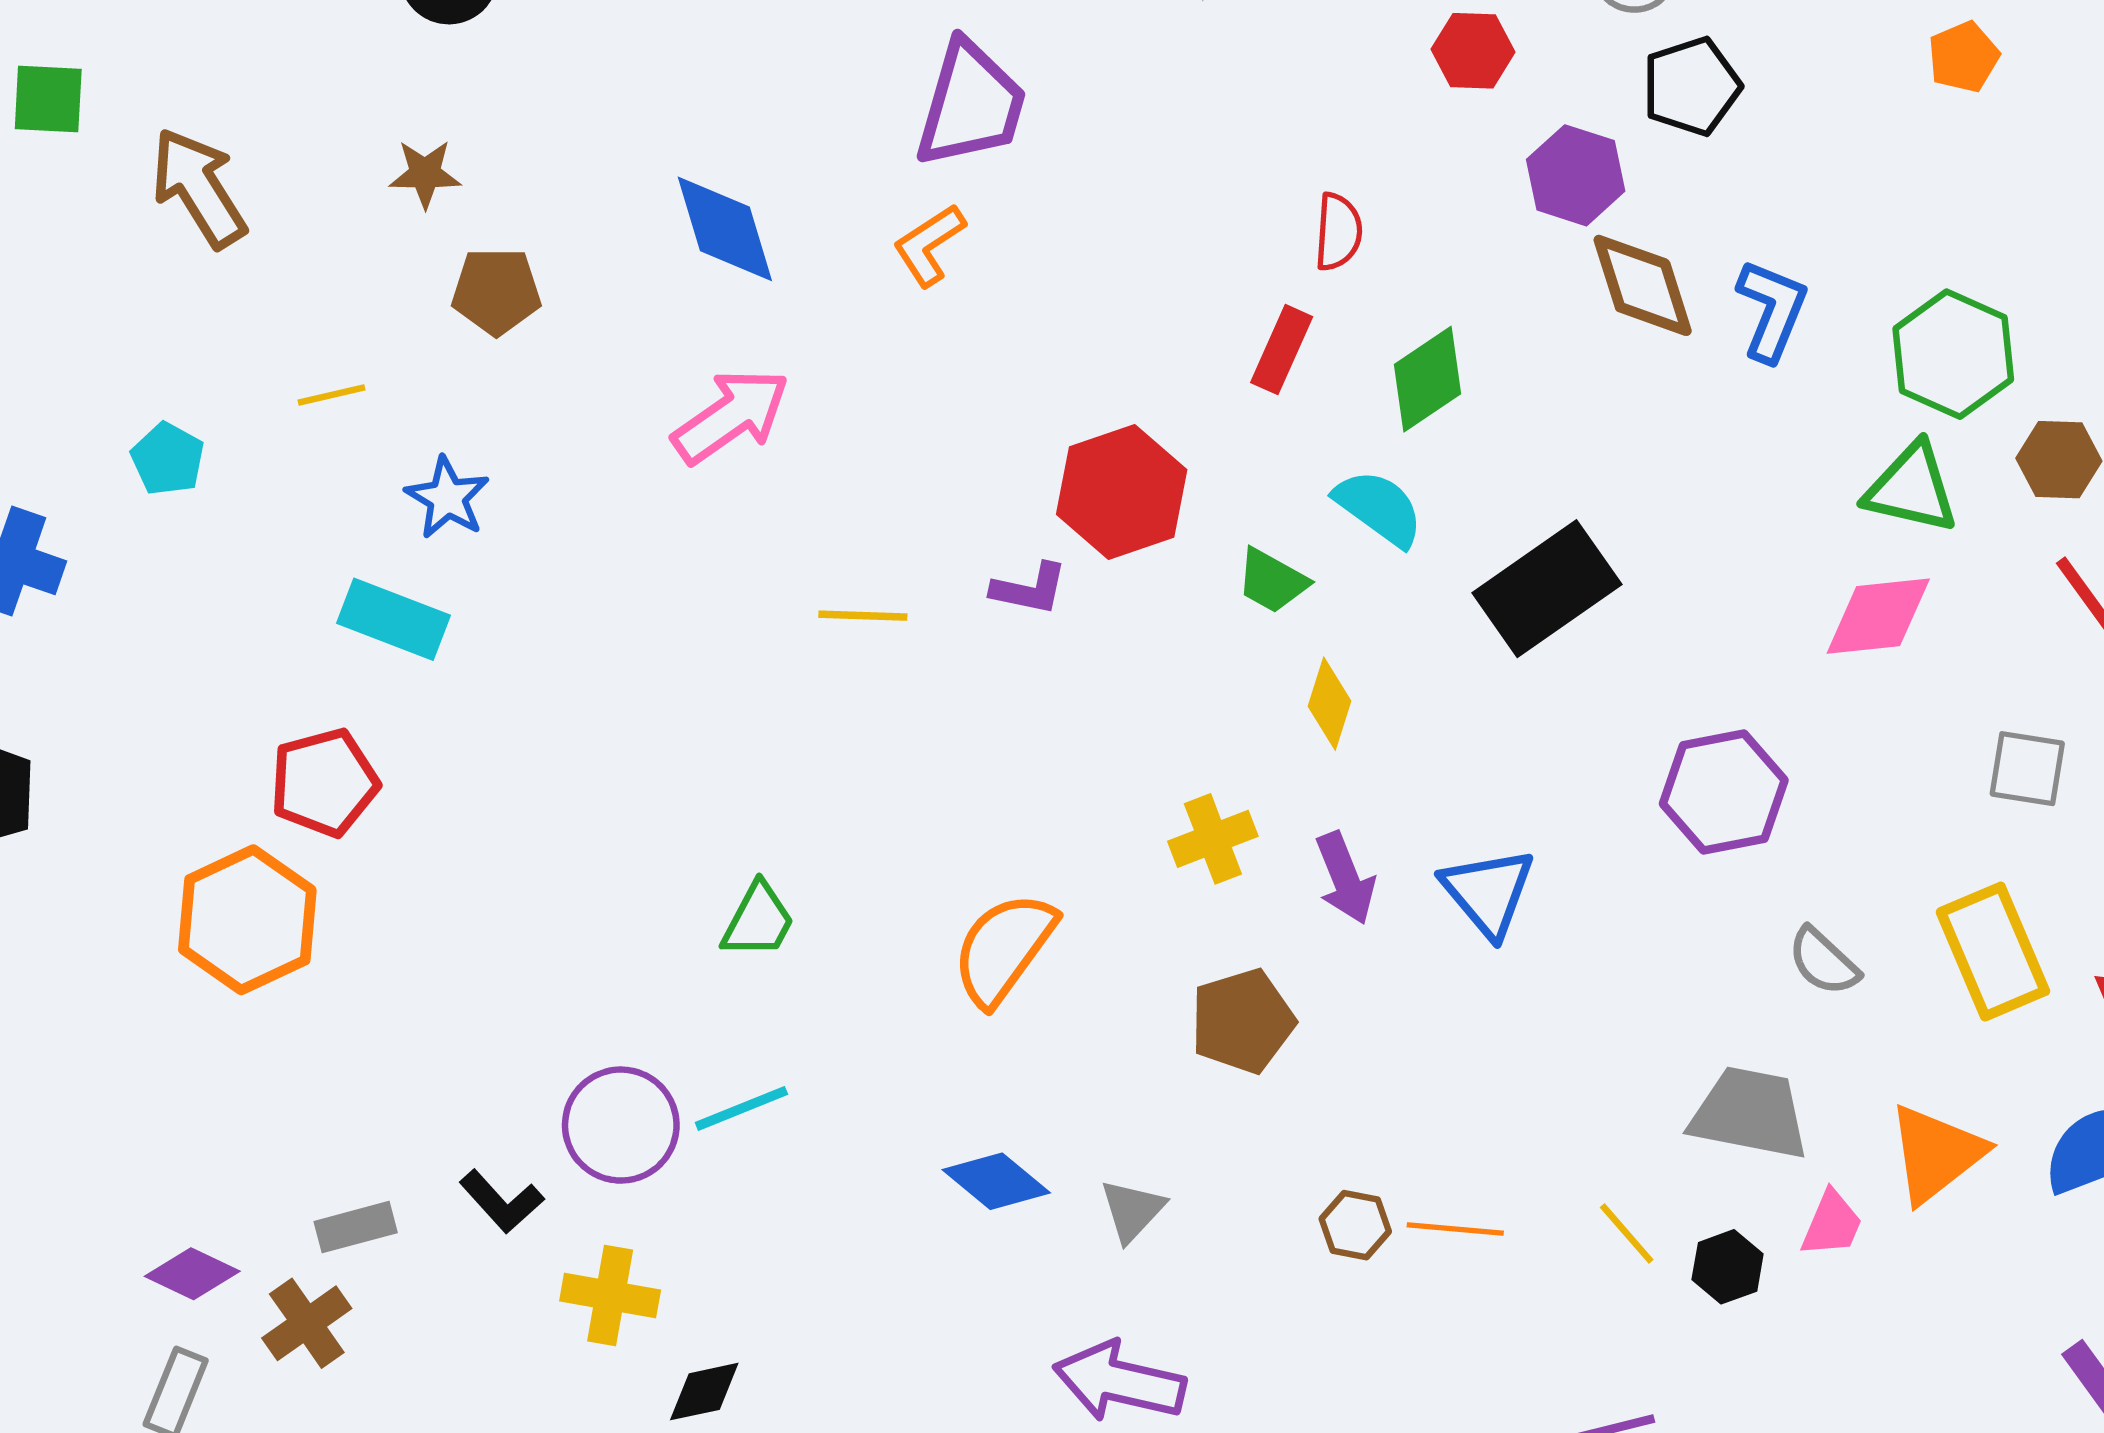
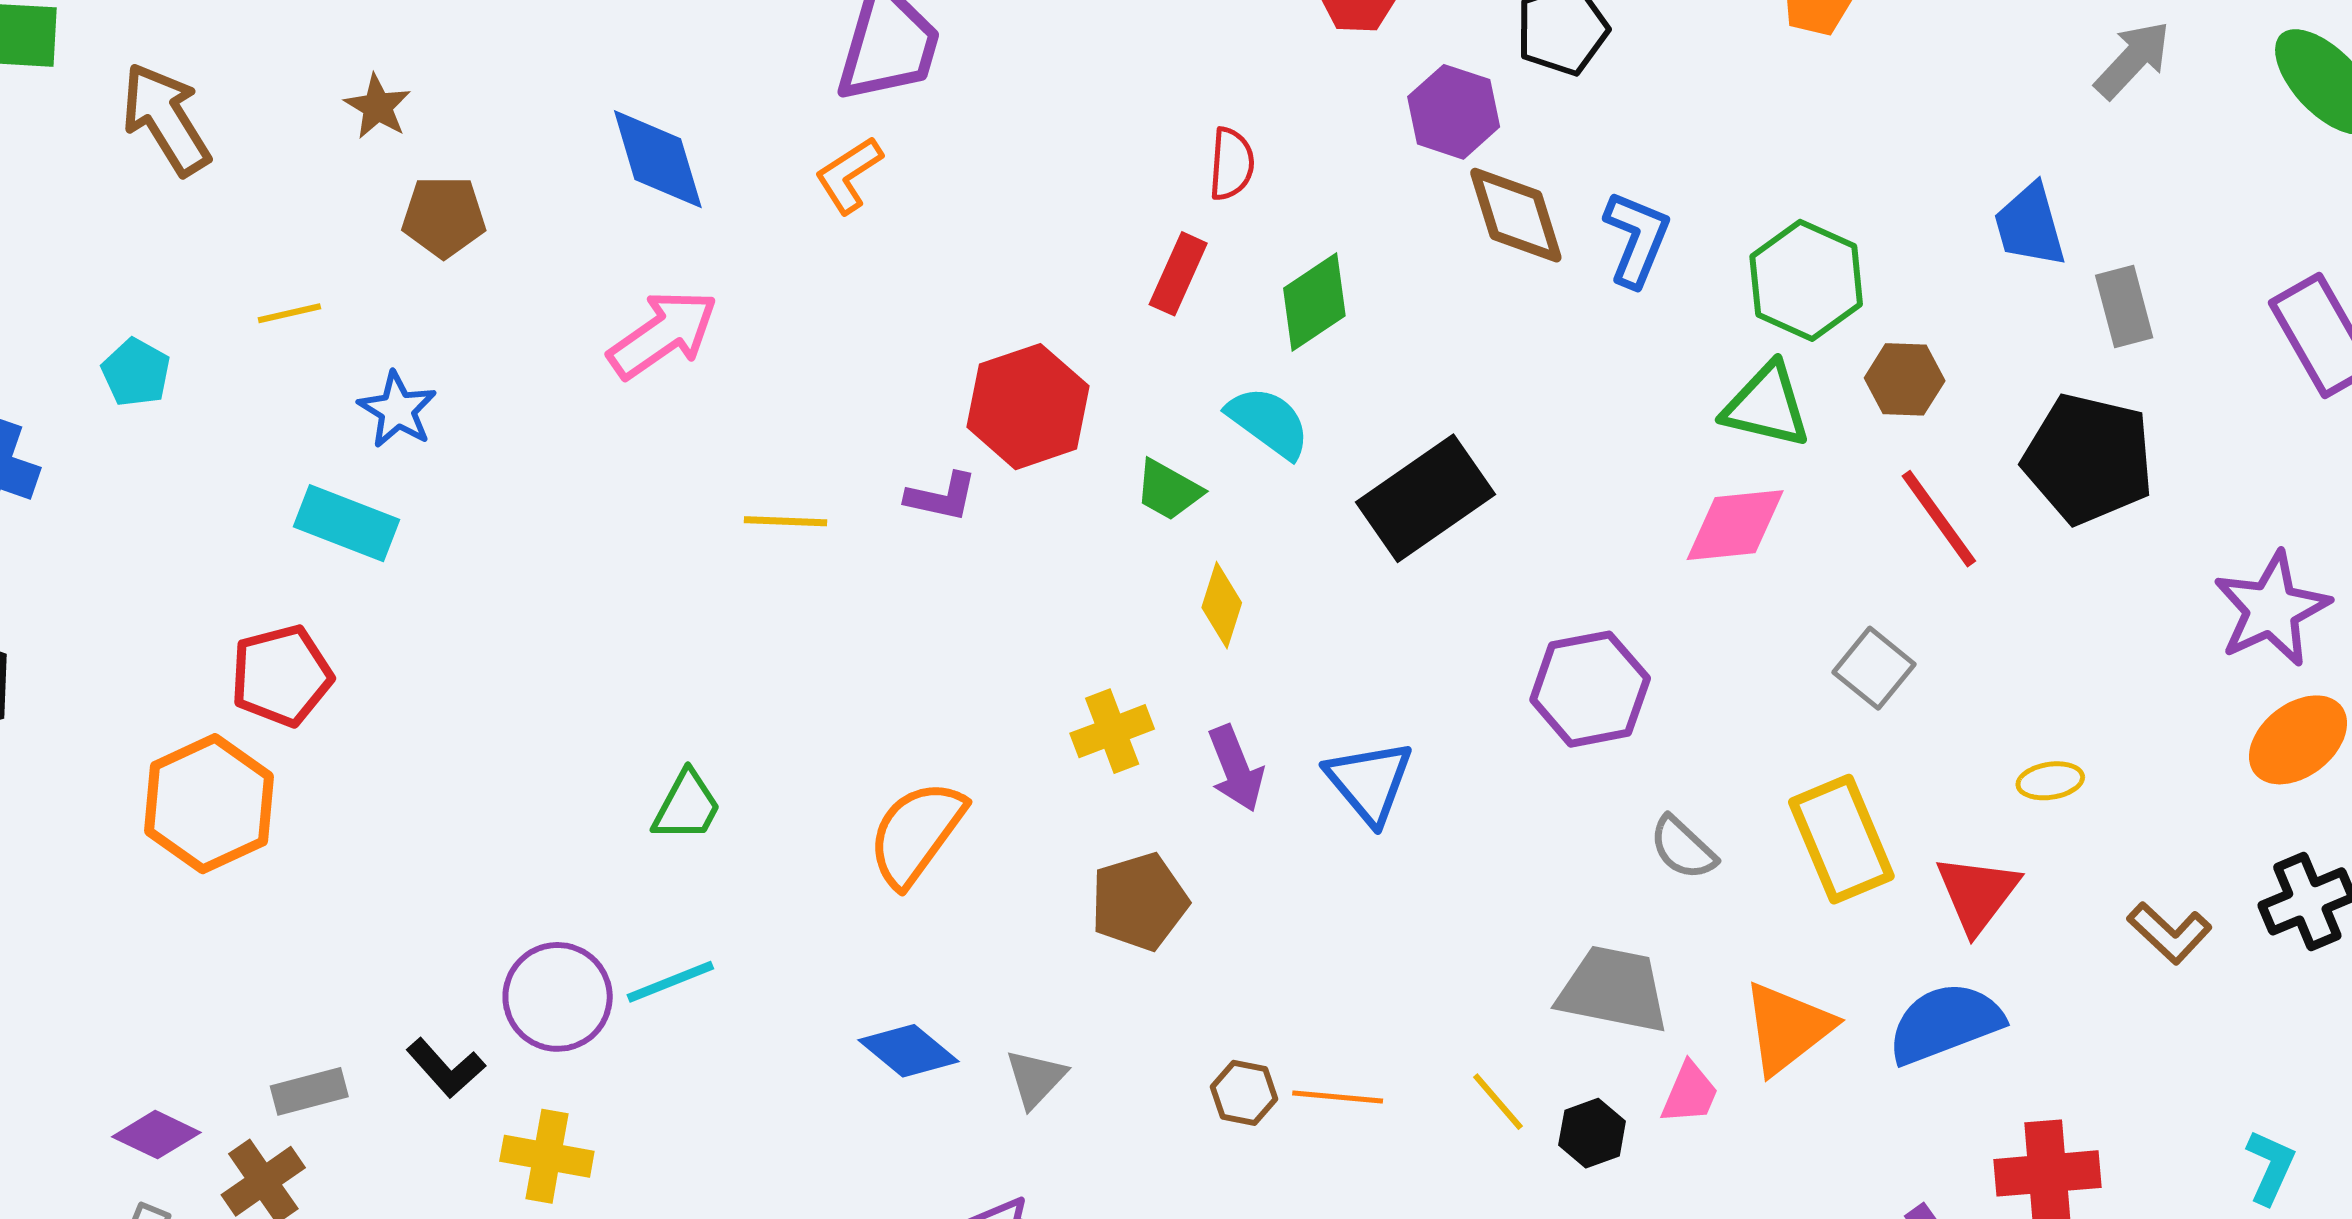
brown star: (425, 174) -> (378, 107), turned 30
gray square: (2027, 769) -> (1874, 668), turned 30

